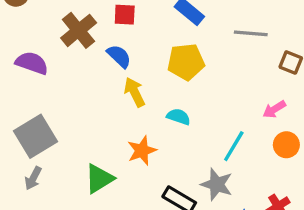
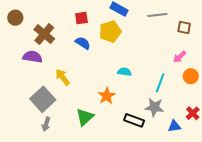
brown cross: (79, 30) -> (44, 34), moved
yellow pentagon: (186, 62) -> (110, 32), moved
yellow arrow: (134, 92) -> (63, 77), moved

